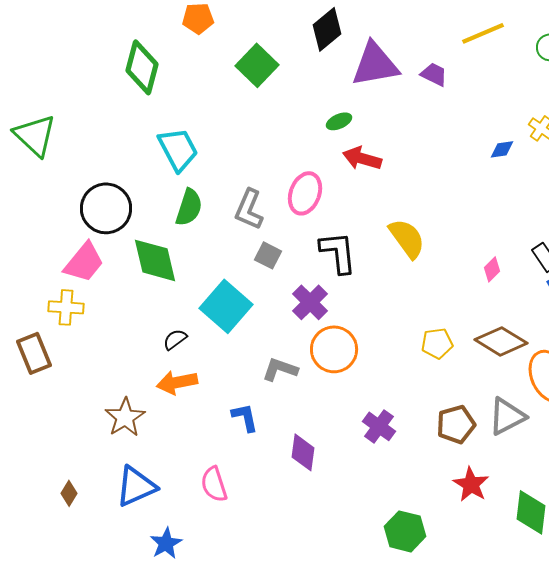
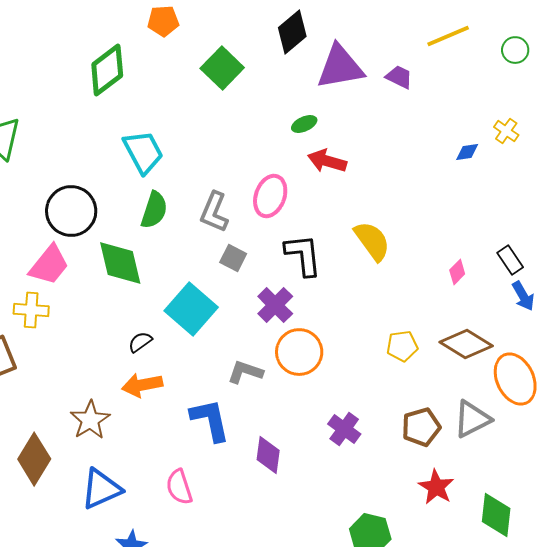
green diamond: (142, 67) -> (107, 70), turned 38
blue L-shape: (245, 417) -> (210, 420), size x1.5
brown diamond: (69, 493) -> (34, 459), moved, size x2.0

